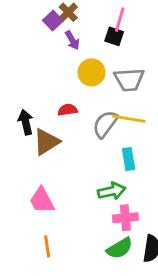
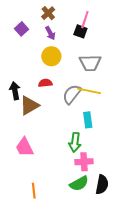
purple square: (53, 21) -> (21, 29), moved
yellow circle: (92, 72) -> (51, 56), moved
green arrow: (112, 191) -> (75, 142), turned 108
orange line: (47, 246) -> (34, 191), moved

